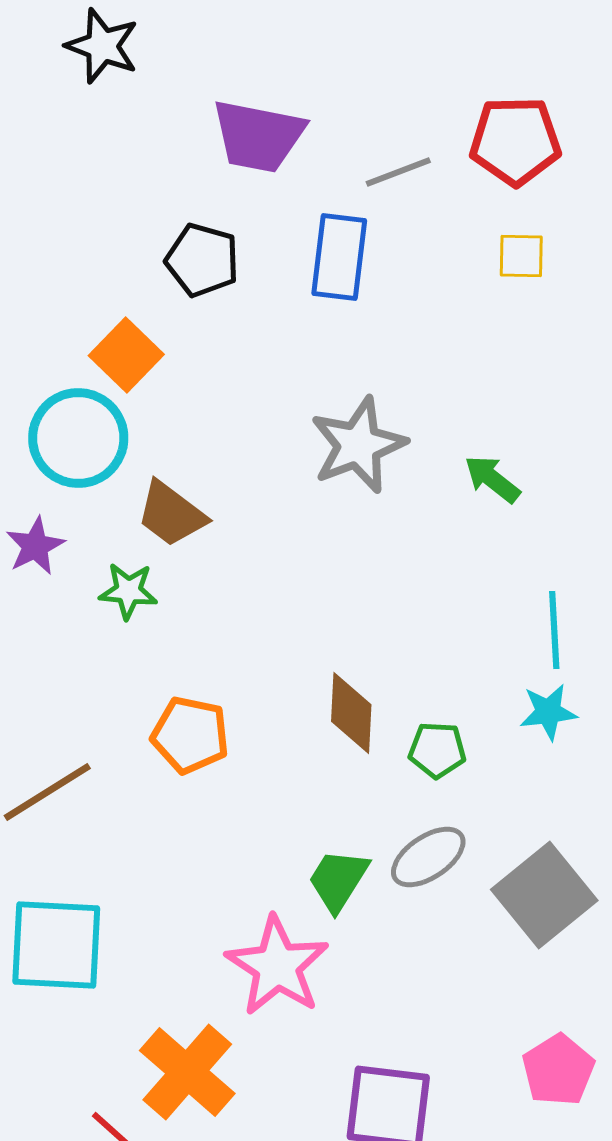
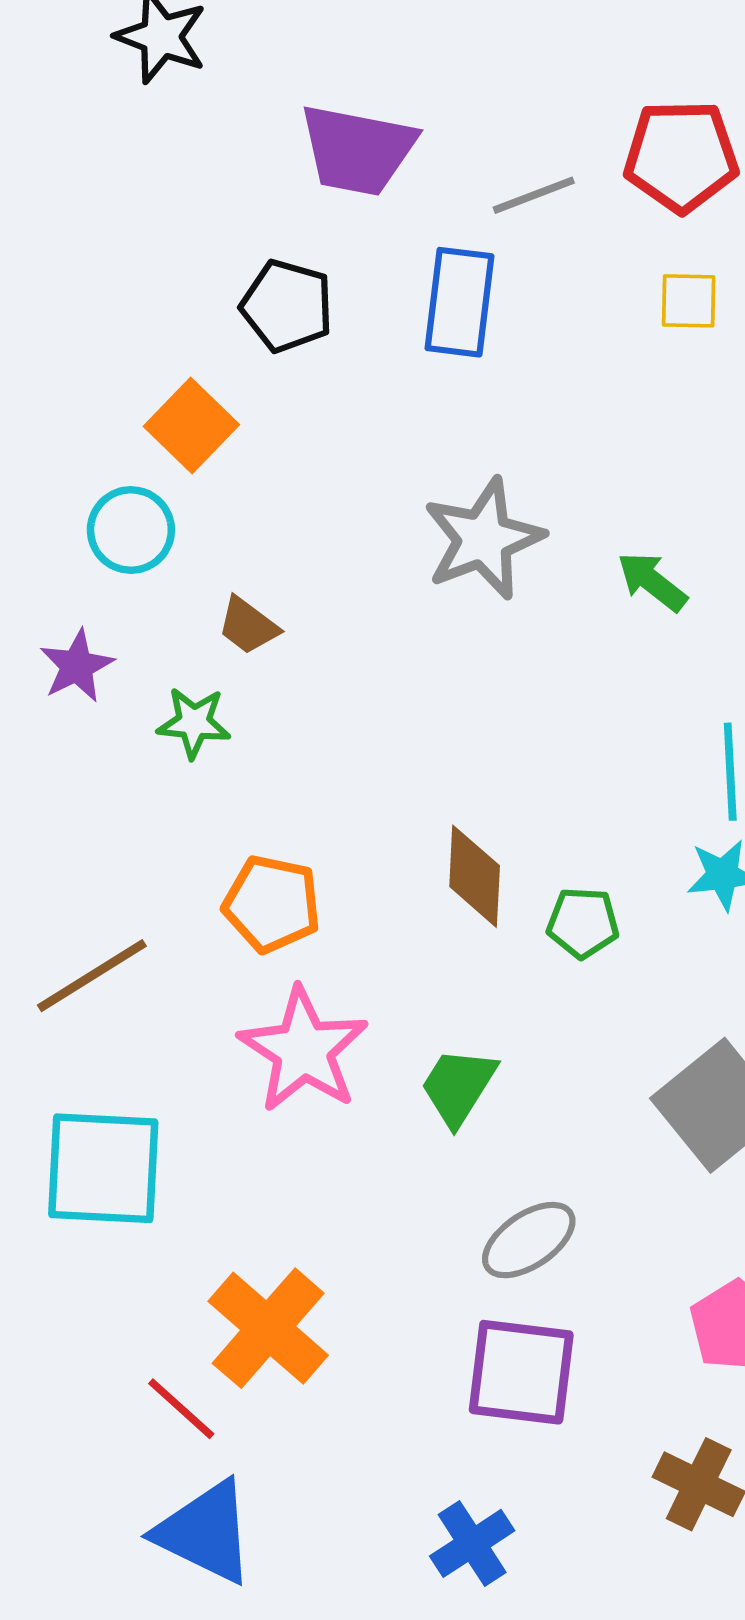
cyan circle: (78, 438) -> (131, 530), size x0.7
brown trapezoid: (171, 514) -> (248, 626), size x0.7
gray ellipse: (428, 857) -> (529, 1240), moved
pink star: (277, 966) -> (303, 1050), moved

